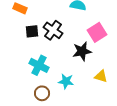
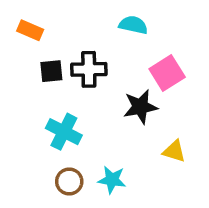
black cross: (53, 30) -> (89, 69), turned -36
cyan star: (66, 81) -> (112, 180), moved

